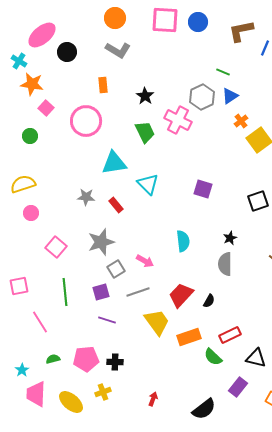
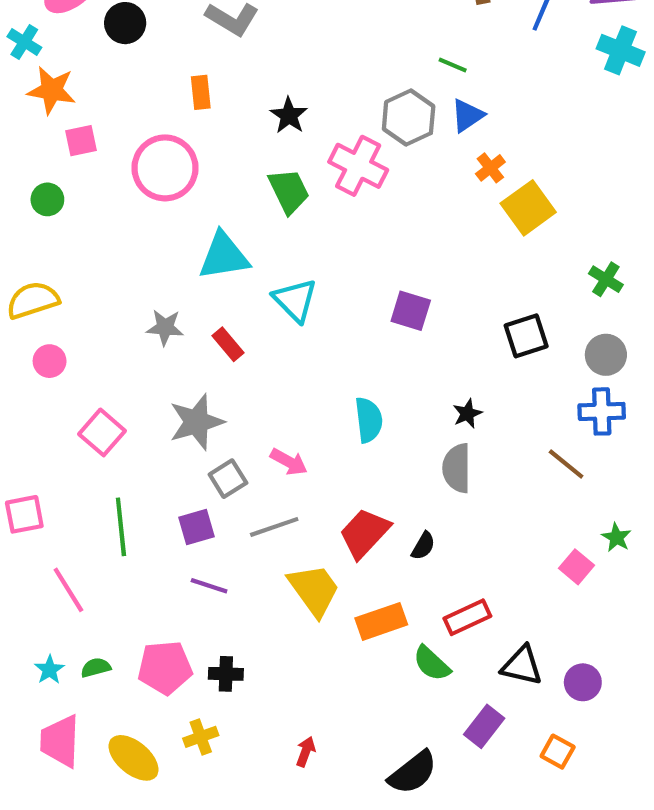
pink square: (46, 108) -> (81, 141), turned 35
cyan star: (22, 370) -> (50, 670), moved

